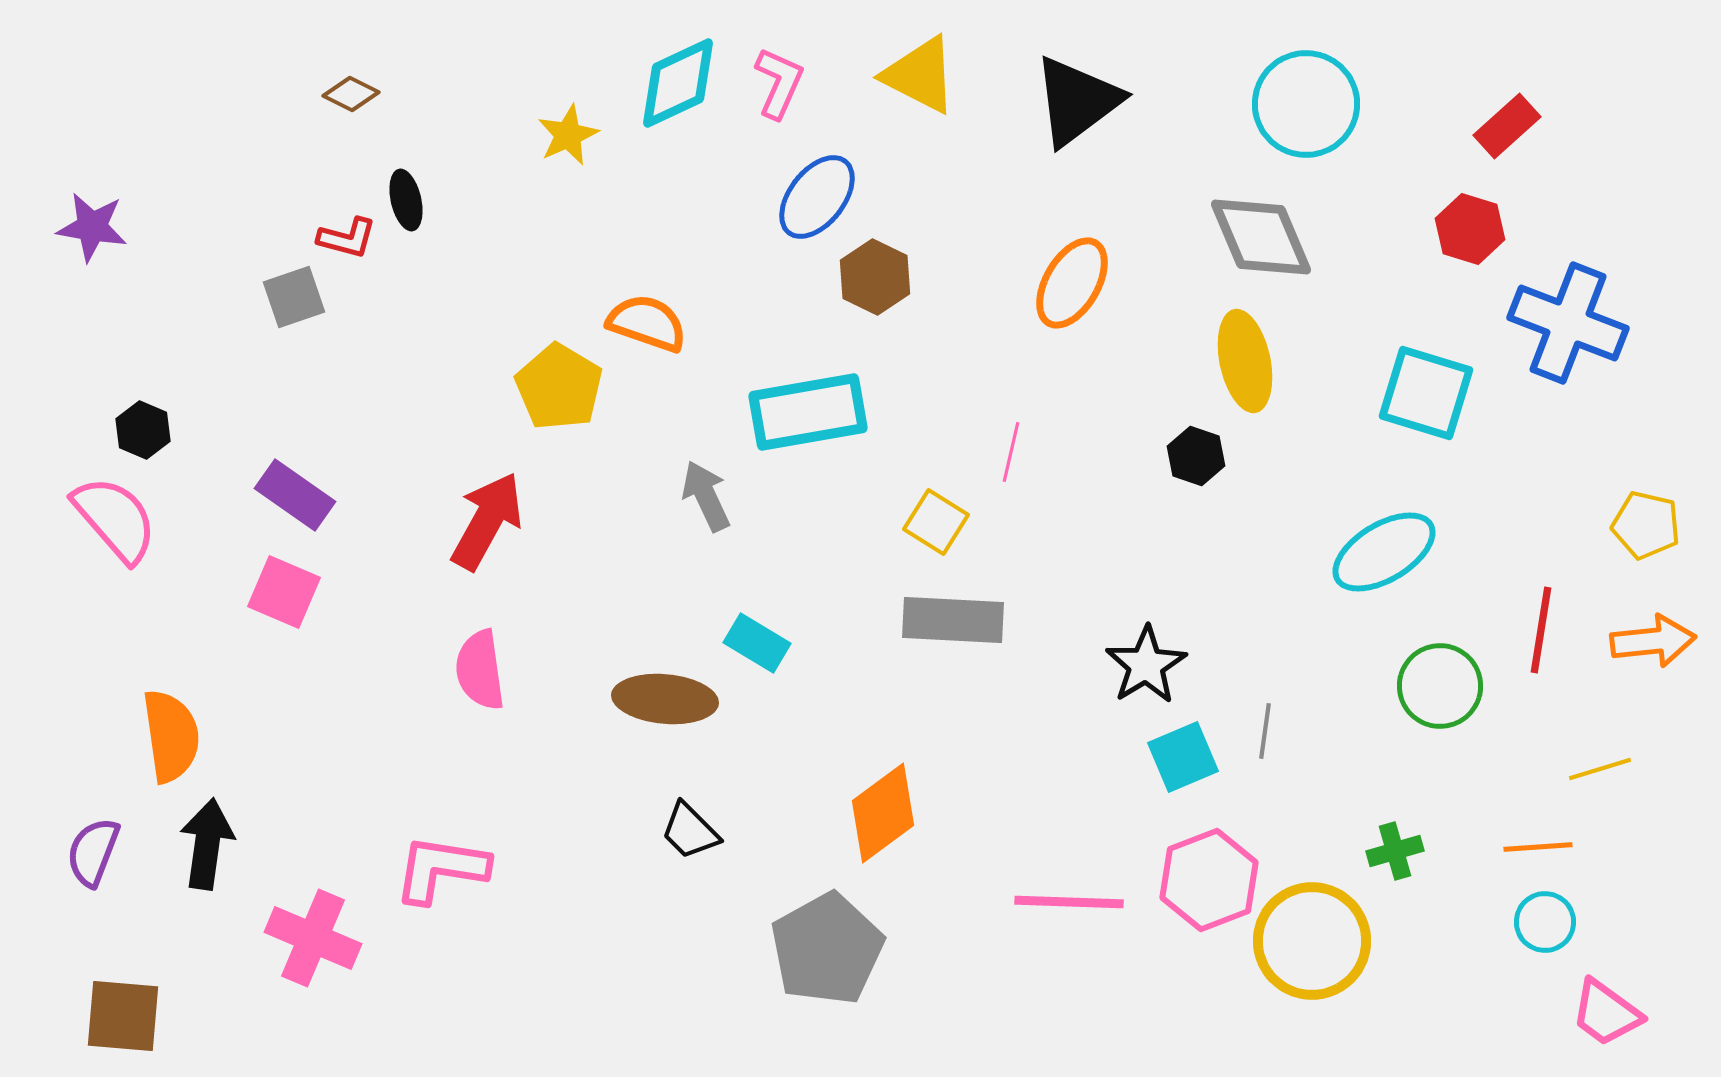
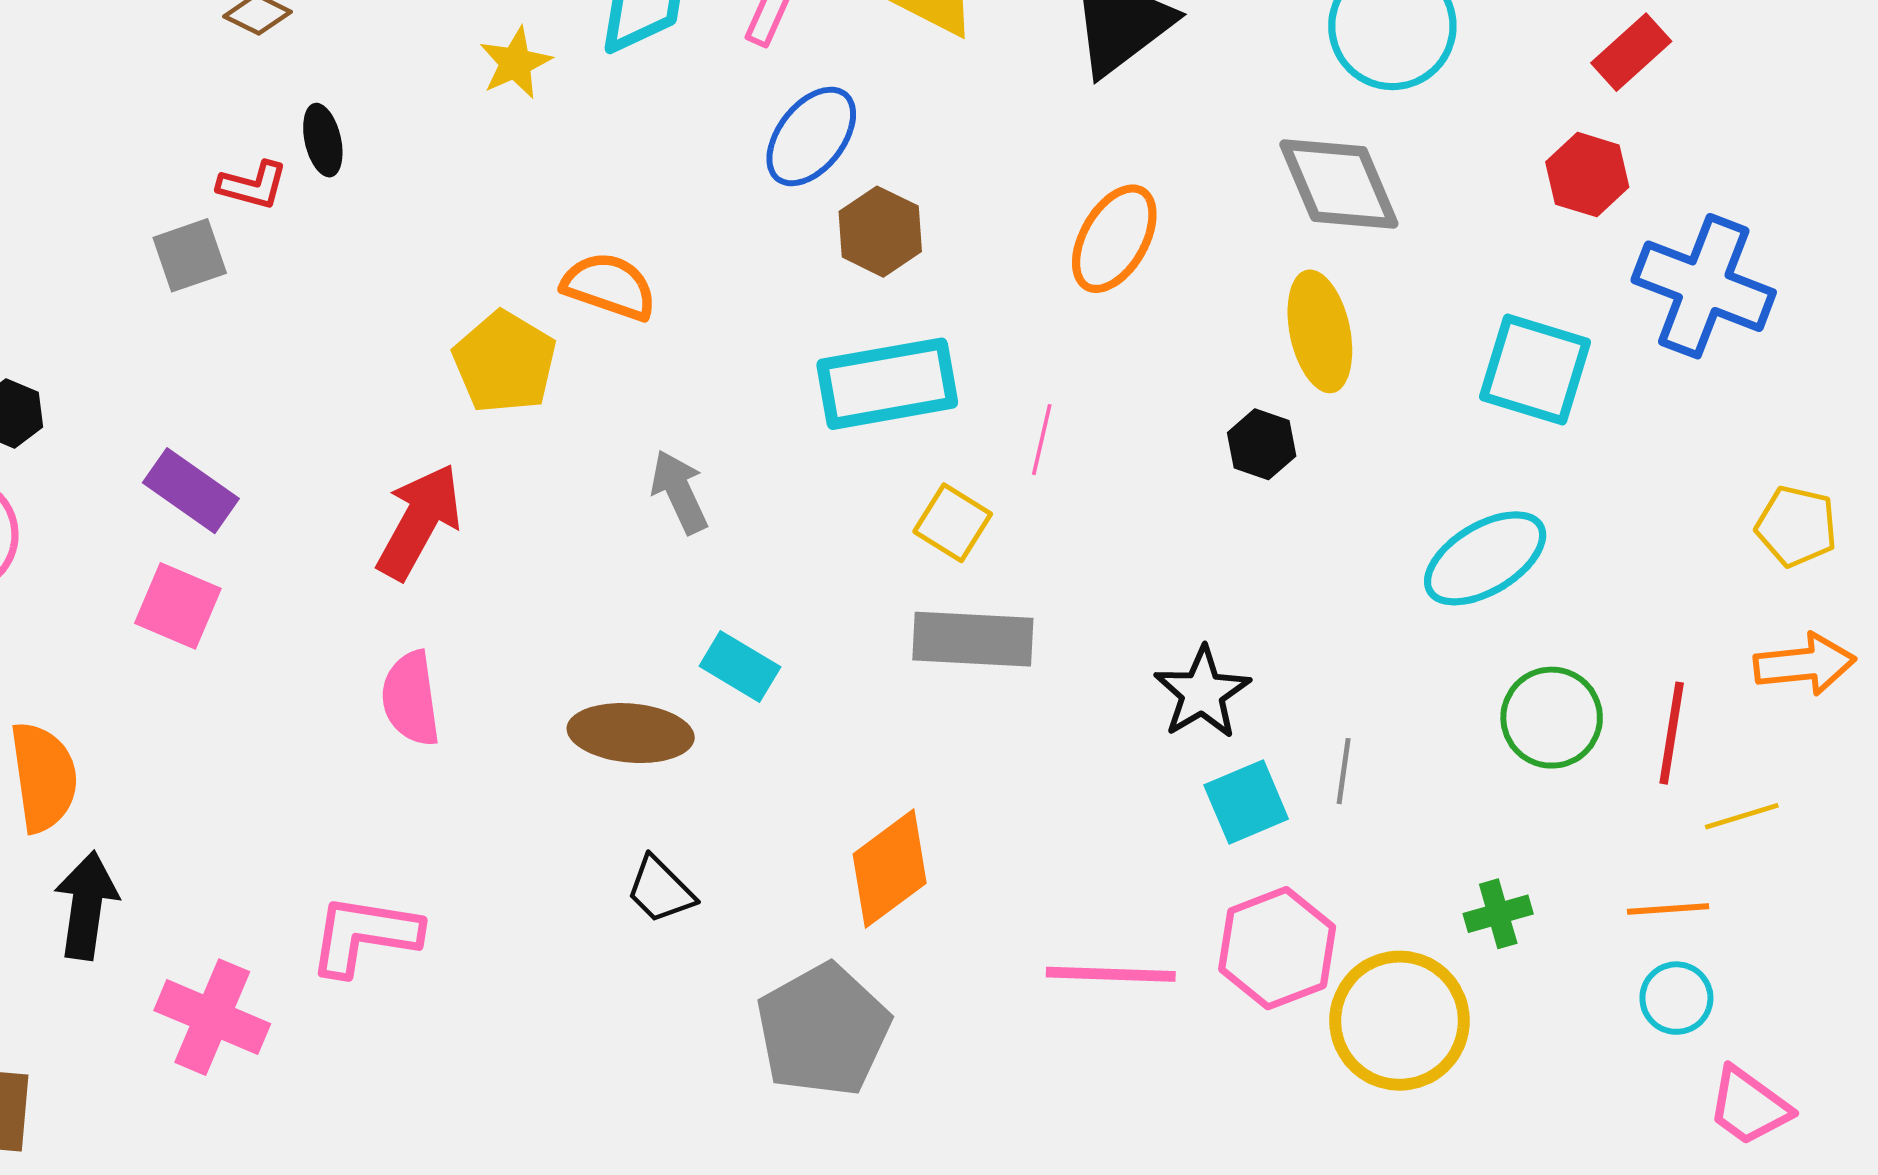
cyan rectangle: (808, 412) -> (887, 384), moved
red line: (1541, 630) -> (1672, 733), moved

